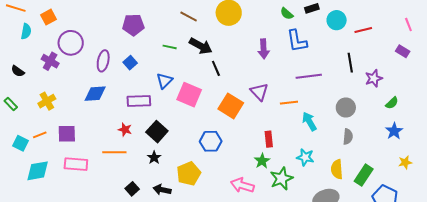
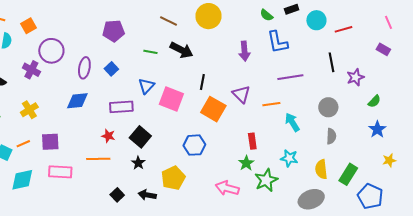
black line: (216, 68) -> (202, 82), moved, turned 35

